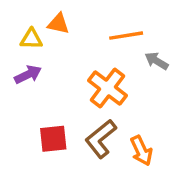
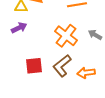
gray arrow: (157, 61) -> (95, 35), moved
orange arrow: (141, 151) -> (86, 73), turned 108

